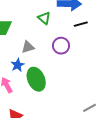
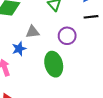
green ellipse: (36, 79) -> (54, 64), moved

